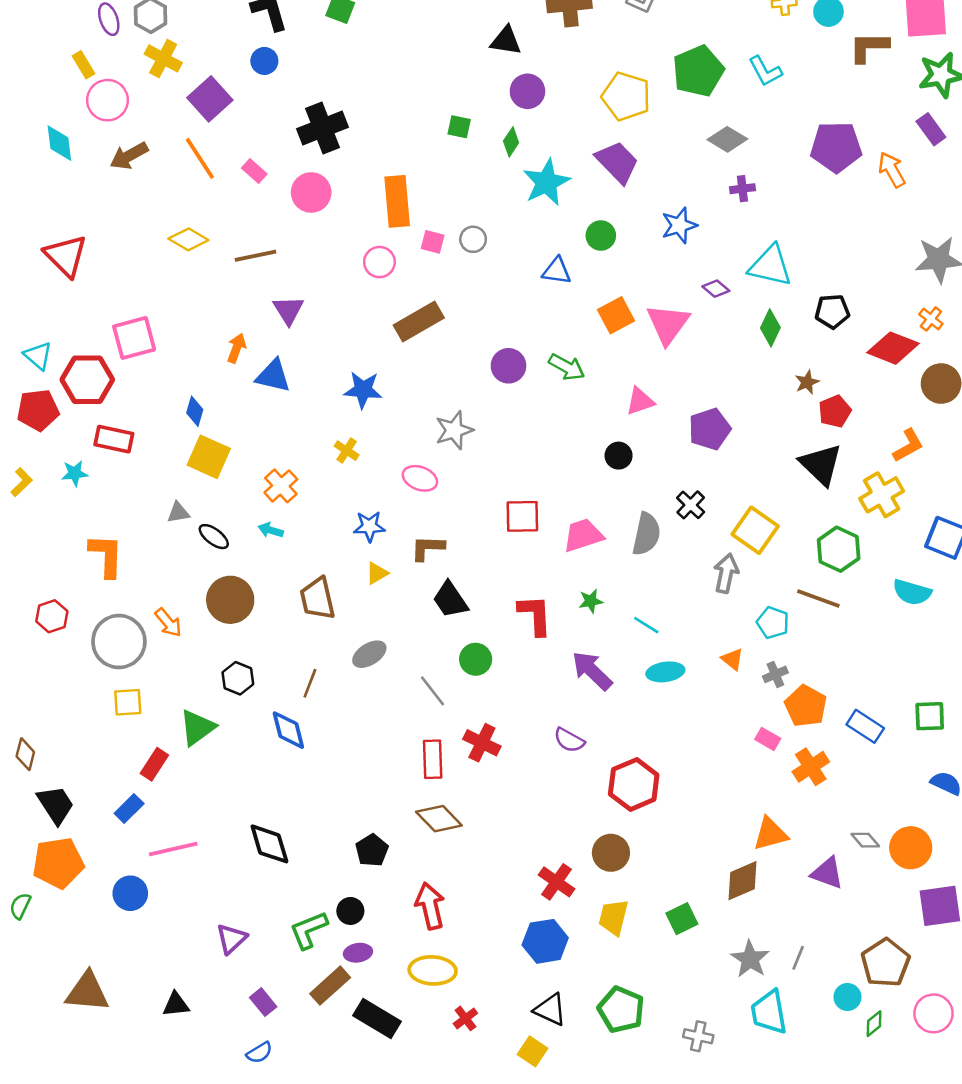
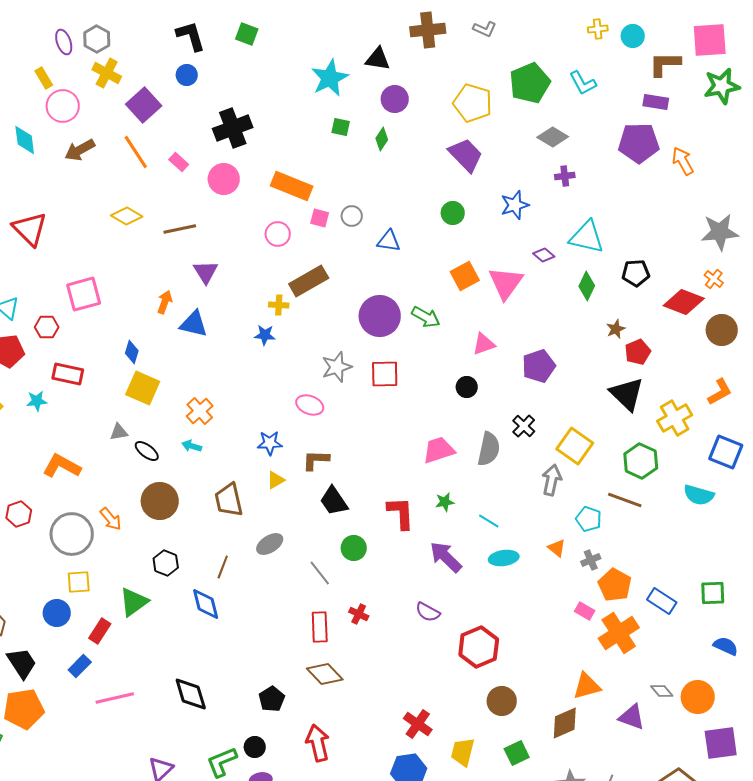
purple rectangle: (931, 129) -> (656, 102), moved, turned -45
cyan star: (546, 182) -> (330, 78), moved
orange rectangle: (397, 201) -> (292, 186), turned -63
blue triangle: (557, 271) -> (389, 241), moved
purple circle: (508, 366) -> (380, 316), size x1.5
red hexagon: (87, 380) -> (47, 327), size x0.6
blue star: (363, 390) -> (265, 335), size x0.7
orange L-shape: (908, 445) -> (720, 392), moved
yellow cross: (347, 451) -> (279, 305), moved, turned -30
red square: (522, 516) -> (385, 374), moved
orange L-shape: (106, 556) -> (62, 466), turned -63
red cross: (482, 743) -> (359, 614), size x0.7
orange cross: (811, 767) -> (619, 633), size x1.4
brown circle: (611, 853) -> (502, 701), moved
blue circle: (130, 893) -> (57, 613), moved

